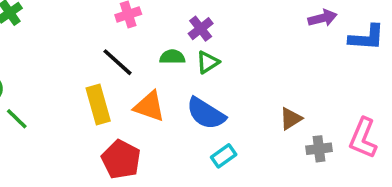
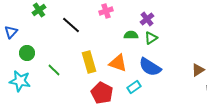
black line: (118, 62) -> (71, 25), moved
green line: (17, 119) -> (54, 70), moved
cyan rectangle: (224, 156) -> (134, 87), moved

